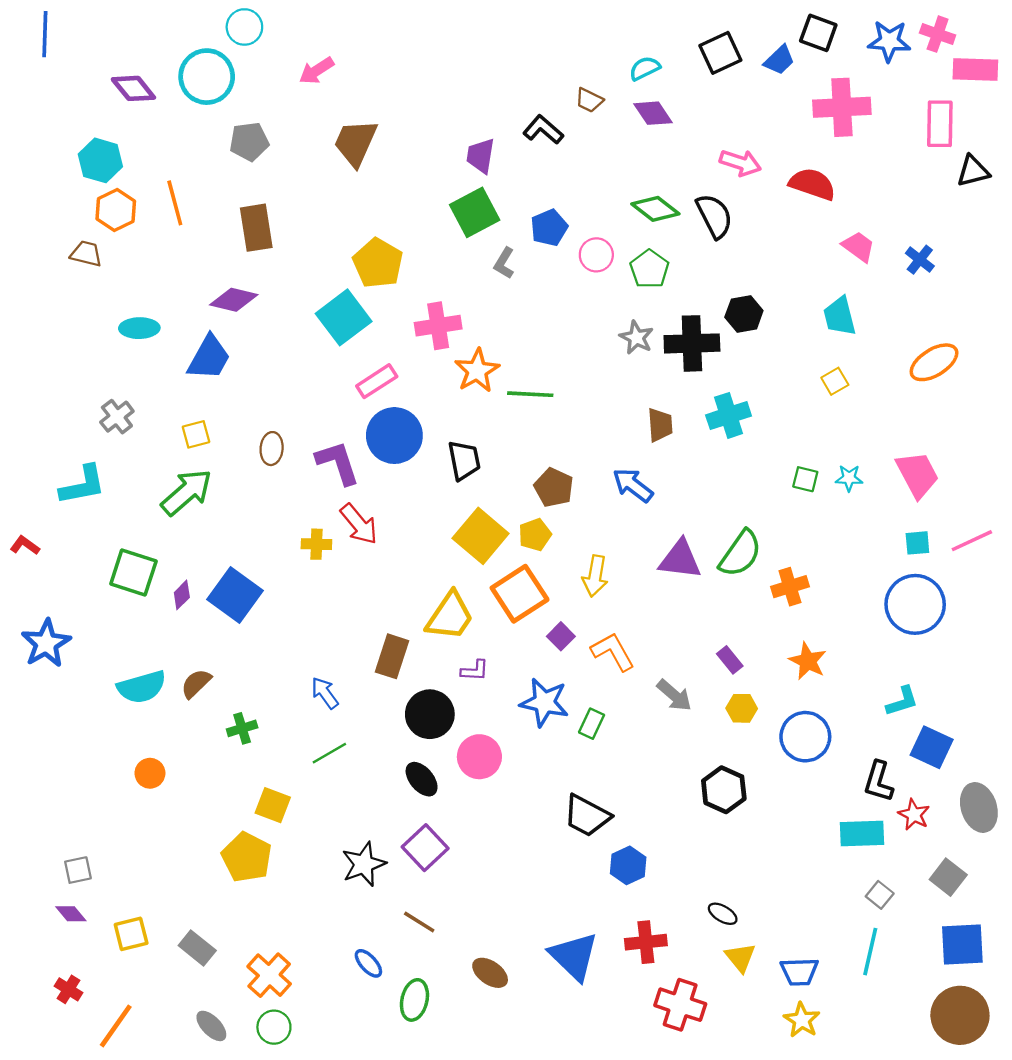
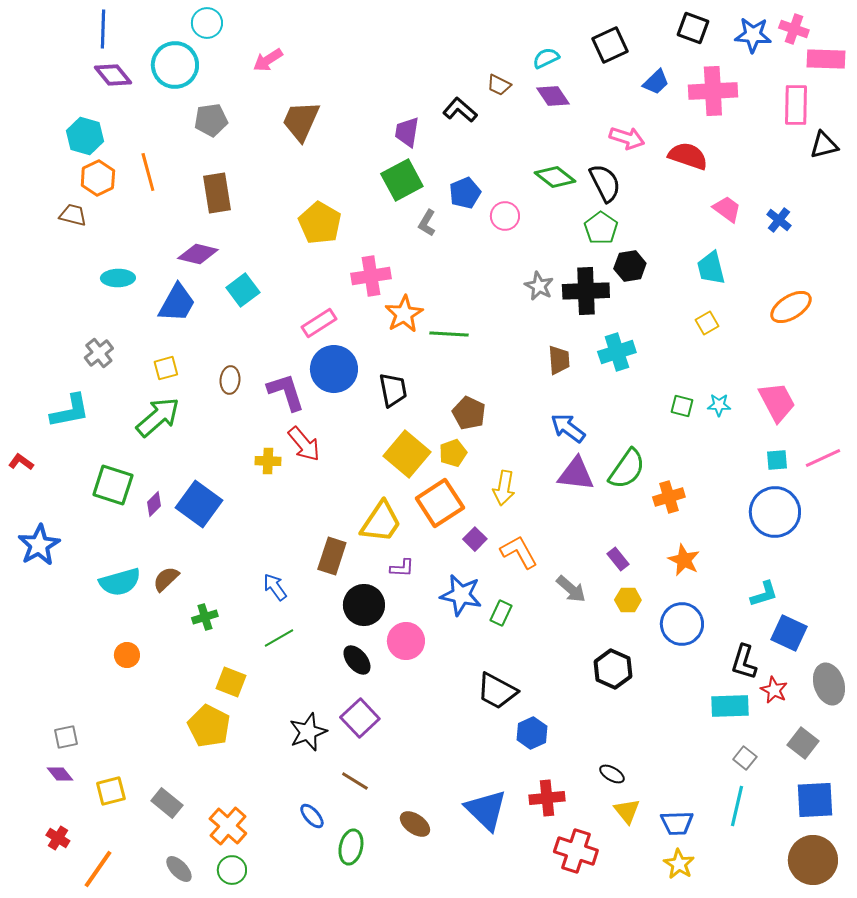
blue line: (45, 34) -> (103, 29), moved
blue trapezoid: (779, 60) -> (656, 82), moved
green pentagon: (649, 269) -> (601, 228), moved
cyan square: (344, 317) -> (243, 290), moved, size x0.7
blue arrow: (633, 485) -> (568, 428), moved

